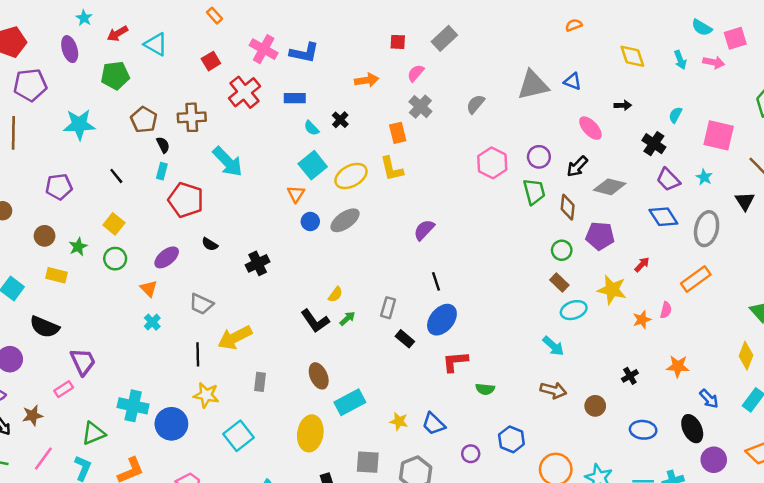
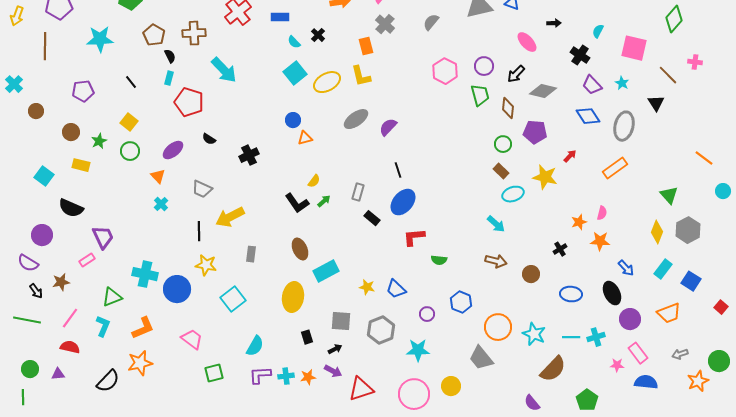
orange triangle: (296, 194) -> (305, 138), moved, turned 42
gray ellipse: (345, 220) -> (356, 119), moved
pink semicircle: (666, 310) -> (602, 213), moved
orange star: (642, 320) -> (579, 222), moved

